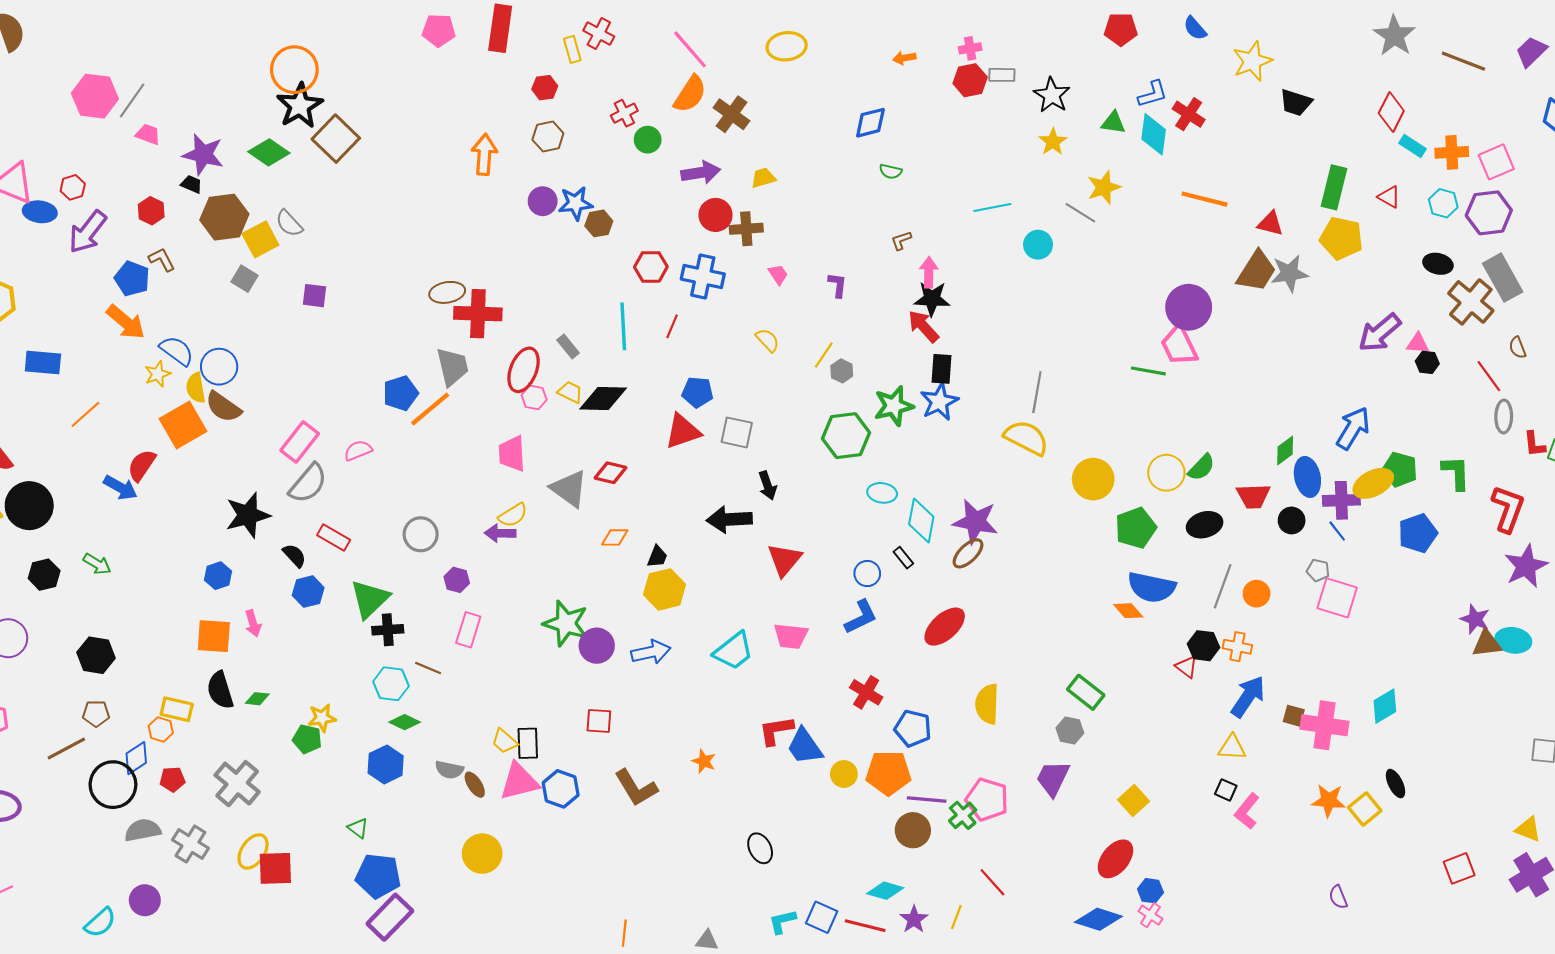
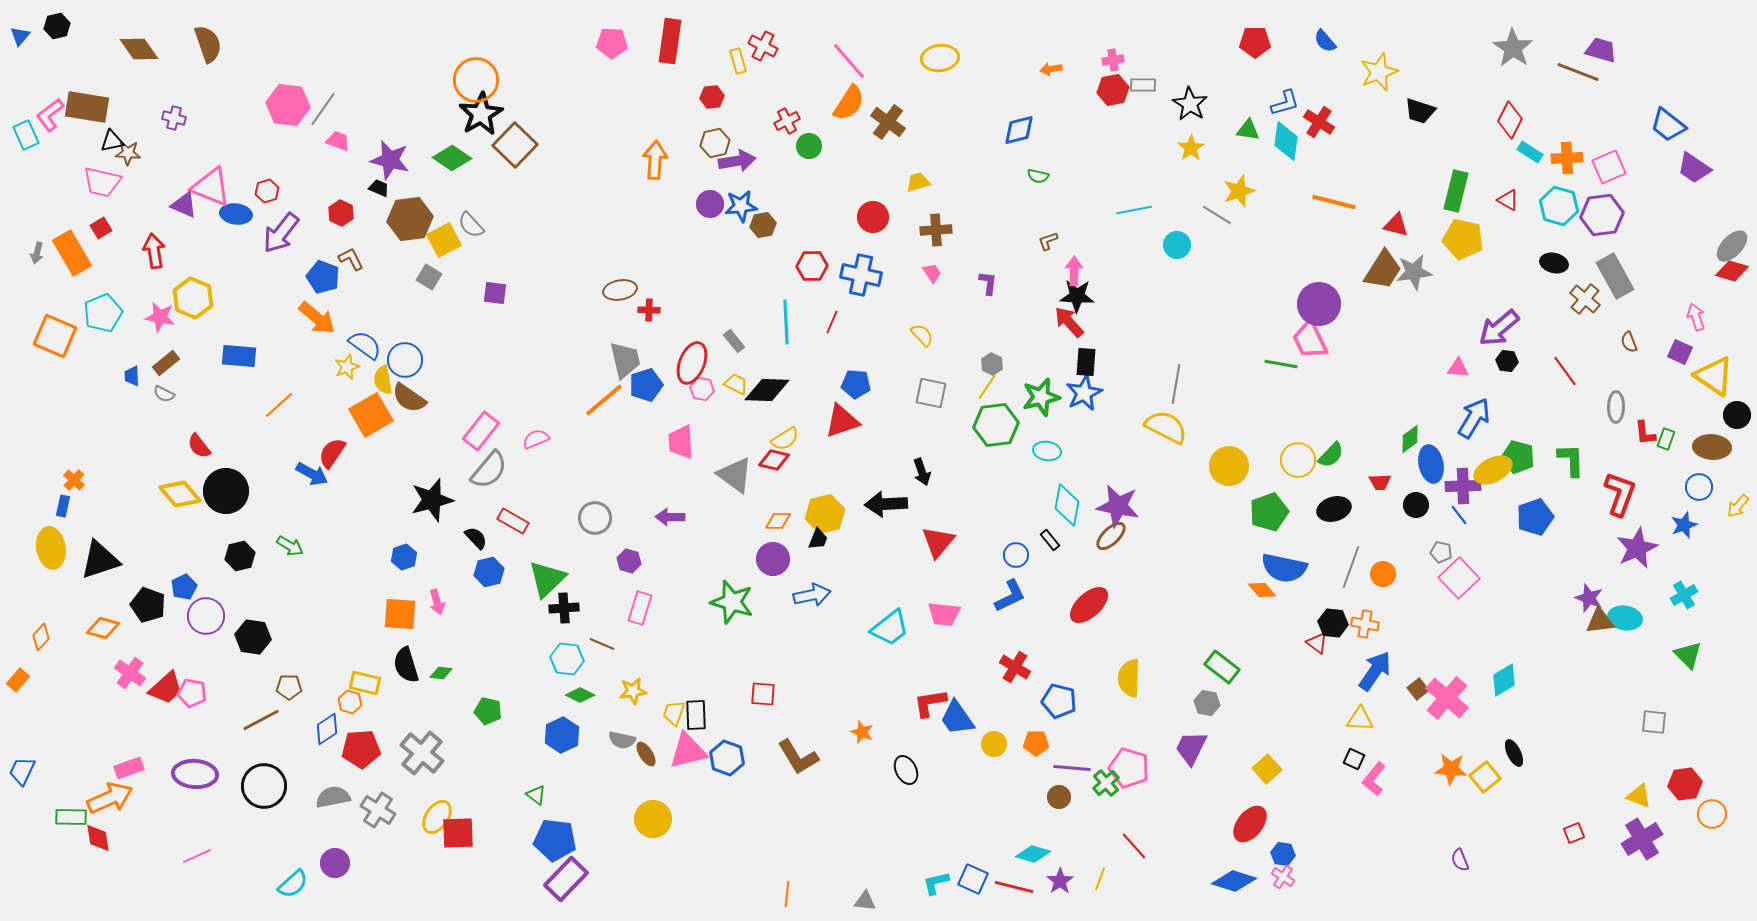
purple trapezoid: (1531, 52) -> (1601, 50), moved, turned 60
purple arrow: (701, 173) -> (737, 161), moved
cyan hexagon: (1443, 203) -> (1559, 206), size x1.4
brown cross: (746, 229) -> (936, 230), moved
brown cross: (1471, 302) -> (1585, 299), size x0.7
red cross: (478, 314) -> (649, 310), size x0.5
pink triangle: (1418, 343) -> (1458, 368), moved
yellow line: (824, 355) -> (987, 387), moved
black hexagon: (1427, 362) -> (1507, 361), moved
red line: (1489, 376) -> (1565, 371), moved
blue pentagon: (400, 393) -> (646, 385), moved
gray square: (737, 432) -> (931, 393), moved
cyan ellipse: (882, 493) -> (1047, 451), moved
red trapezoid: (1253, 496) -> (1380, 482), size x0.7
yellow semicircle: (513, 515) -> (785, 439), moved
yellow hexagon: (665, 589) -> (825, 514), moved
pink square: (1337, 598) -> (1459, 578), turned 30
purple circle: (597, 646) -> (773, 559), moved
blue arrow: (651, 652) -> (812, 595), moved
black hexagon: (96, 655) -> (253, 637), moved
brown square: (1294, 716) -> (1418, 689), turned 35
yellow star: (322, 718) -> (633, 691), moved
pink cross: (1324, 725) -> (1447, 698), turned 33
yellow trapezoid: (504, 741) -> (674, 713), turned 68
orange pentagon: (888, 773) -> (1036, 743), size x0.6
red pentagon: (172, 779) -> (361, 749), size x1.6
black circle: (113, 785) -> (264, 786), moved
brown circle: (913, 830) -> (1059, 797), size x0.7
black ellipse: (760, 848) -> (906, 770), moved
red square: (1459, 868) -> (1574, 833), size x0.7

